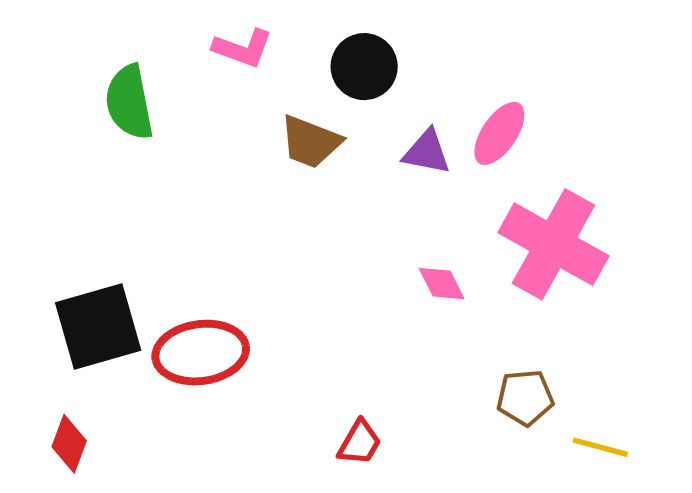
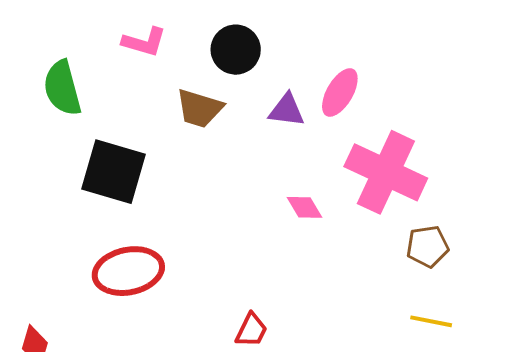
black square: (98, 326) -> (113, 172), moved, turned 36
brown pentagon: (525, 398) -> (427, 246), moved

